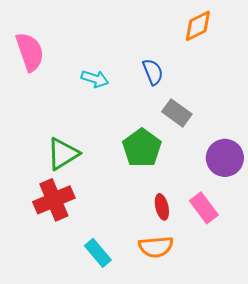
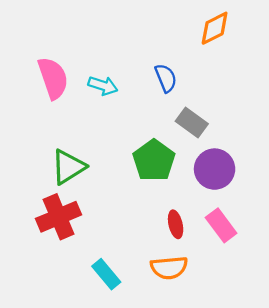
pink semicircle: (30, 52) -> (53, 78), moved
purple circle: (225, 158) -> (215, 169), moved

